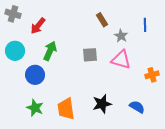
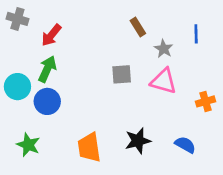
cyan circle: (15, 51) -> (17, 87), moved
green arrow: (50, 51) -> (47, 69), moved
green star: (35, 108) -> (28, 145), moved

